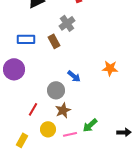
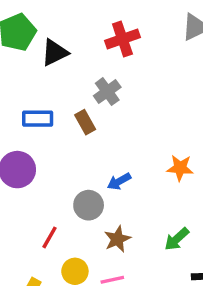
blue arrow: (74, 76) -> (119, 181), turned 112
brown star: (63, 110) -> (117, 239), moved
green arrow: (90, 125) -> (177, 239), moved

